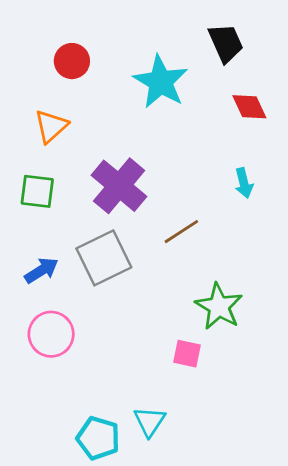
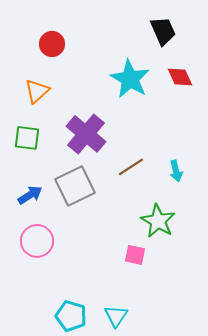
cyan star: (161, 82) -> (130, 79), moved
cyan arrow: (244, 183) -> (176, 171), moved
cyan triangle: (150, 422) -> (116, 316), moved

